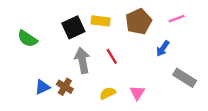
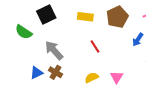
black square: (73, 27) -> (46, 15), moved
gray arrow: (82, 60) -> (54, 50), moved, turned -30

